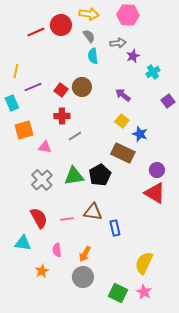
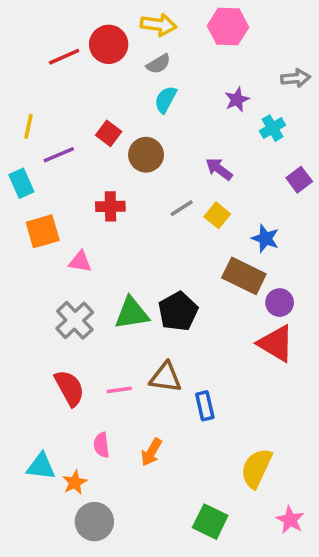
gray semicircle: (89, 36) -> (158, 64), turned 96
gray arrow: (118, 43) -> (296, 78), moved
cyan semicircle: (93, 56) -> (166, 100), turned 35
red square: (61, 90) -> (109, 133), moved
blue star: (140, 134) -> (265, 238), moved
gray line: (75, 136) -> (182, 208), moved
brown rectangle: (123, 153) -> (244, 276), moved
cyan triangle: (23, 243) -> (41, 466), moved
gray circle: (83, 277) -> (94, 522), moved
pink star: (144, 292) -> (290, 520), moved

